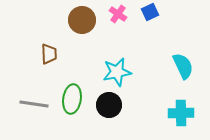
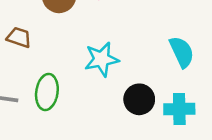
brown trapezoid: (49, 54) -> (19, 37), turned -70
black circle: (109, 105) -> (139, 99), moved

